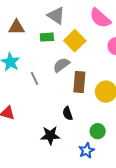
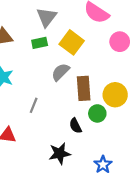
gray triangle: (56, 16) -> (47, 17), turned 42
gray line: (35, 78) -> (34, 105), moved, turned 56
green circle: (98, 131) -> (97, 113), moved

